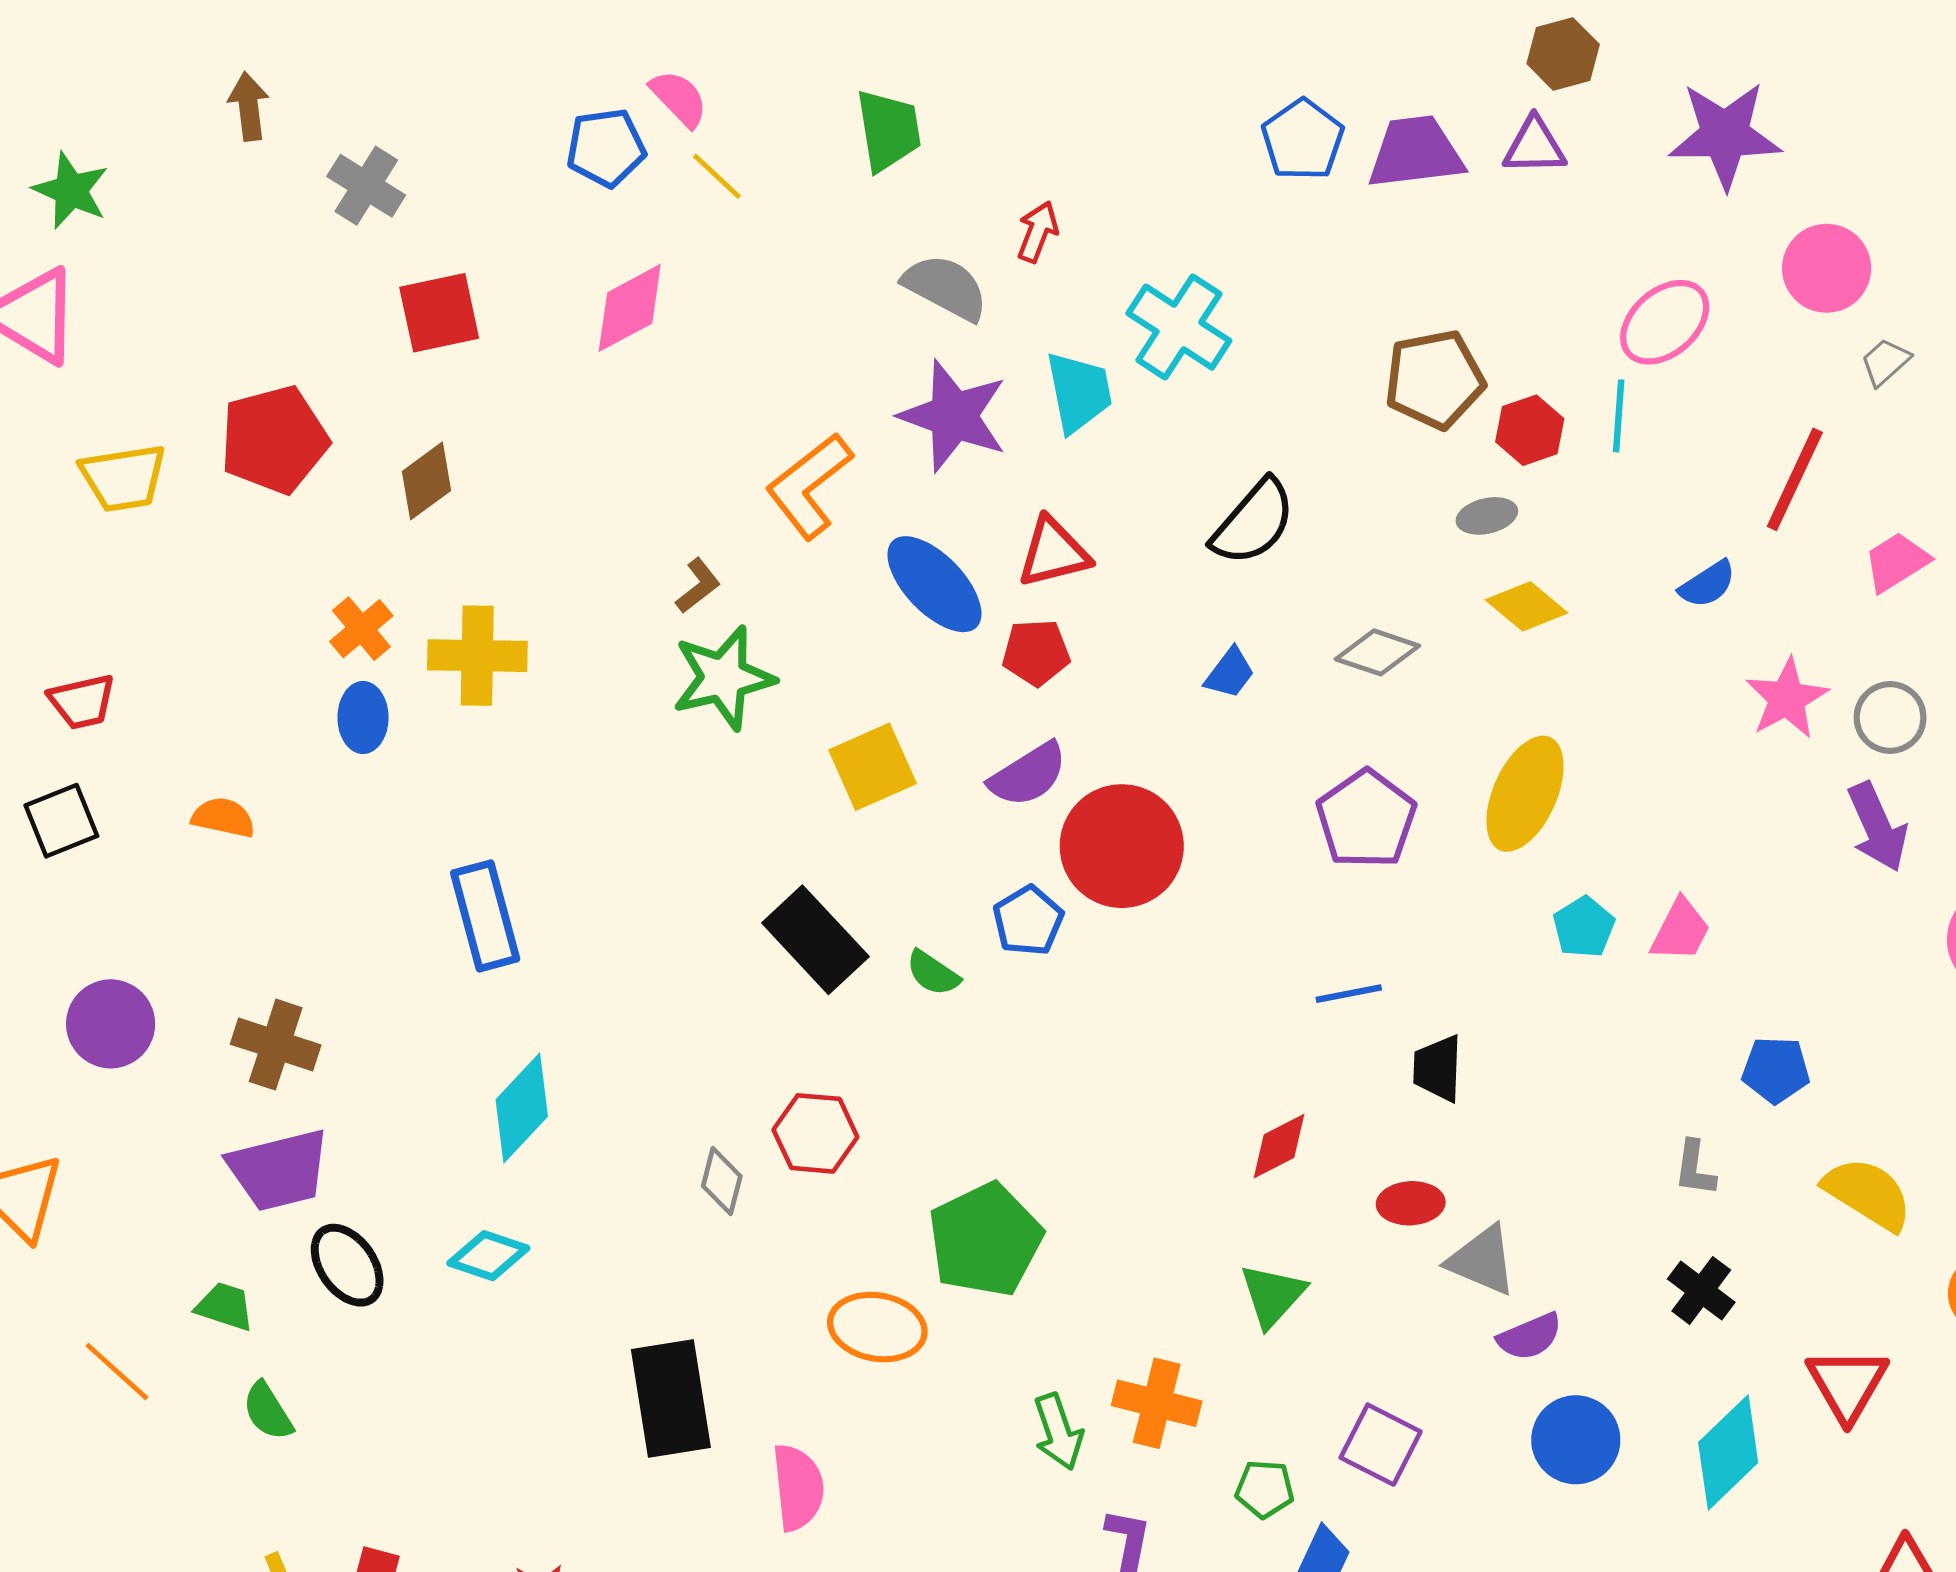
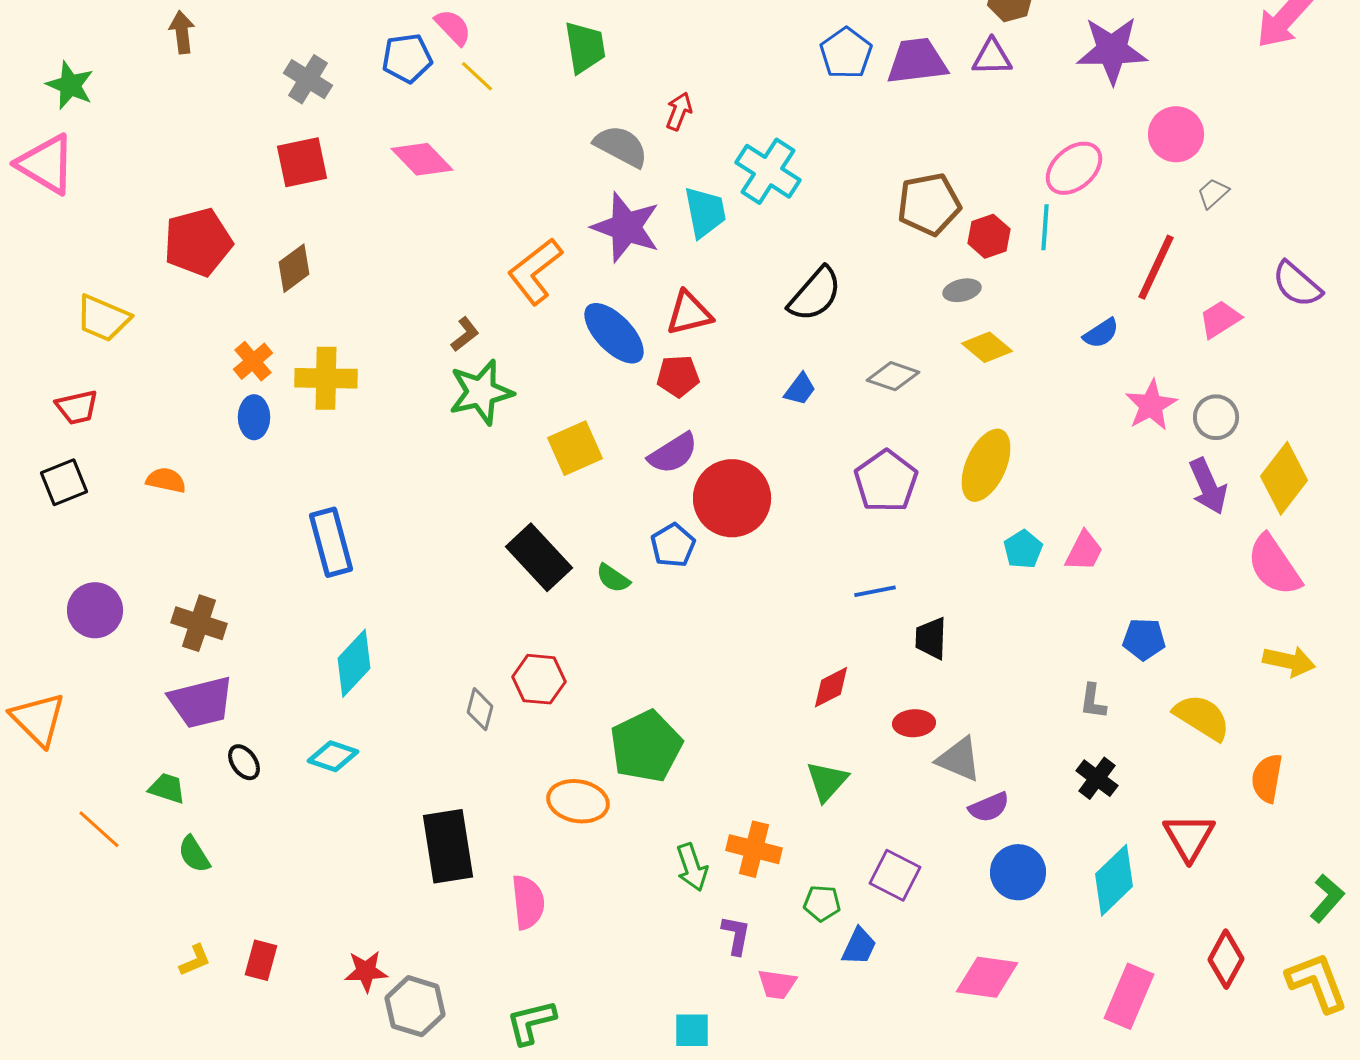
gray cross: (366, 186) -> (308, 79), moved
pink diamond: (630, 308) -> (422, 159), turned 74
yellow trapezoid: (123, 478) -> (103, 318), moved, turned 32
black ellipse: (347, 1265) -> (244, 762), size x0.7

